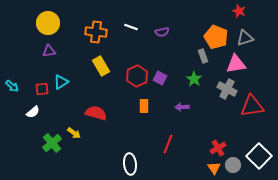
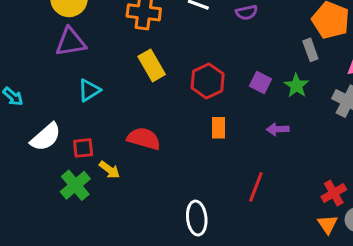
purple triangle: (49, 51) -> (71, 42), size x1.5
purple square: (160, 78) -> (261, 83), moved
red square: (42, 89) -> (83, 148), moved
white semicircle: (33, 112) -> (46, 137), size x1.5

